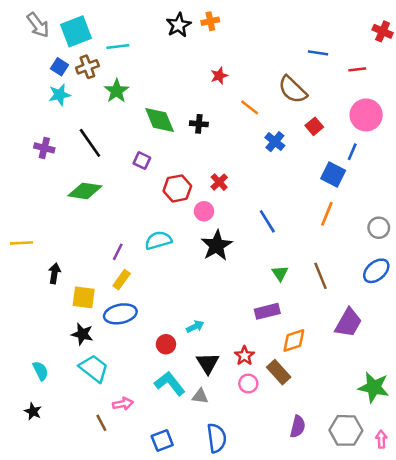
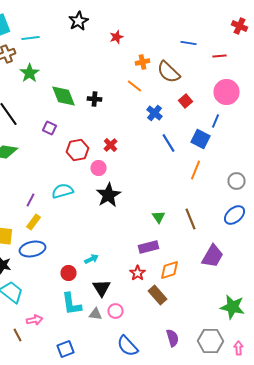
orange cross: (210, 21) -> (142, 62), moved
red star: (219, 76) -> (116, 37), moved
blue line: (267, 221) -> (168, 143), moved
red star: (244, 356) -> (138, 273), moved
cyan L-shape: (170, 384) -> (72, 304), turned -150
pink circle: (248, 384) -> (116, 311), moved
purple semicircle: (298, 427) -> (172, 338), turned -30
blue semicircle: (217, 438) -> (128, 346), moved, turned 145

